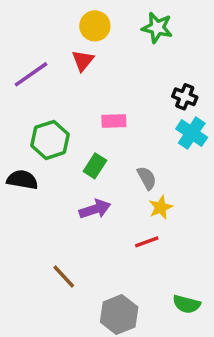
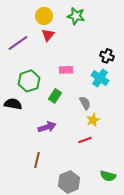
yellow circle: (95, 26) -> (44, 16), moved
green star: (157, 28) -> (76, 16), moved
cyan cross: (192, 133) -> (100, 78), moved
purple arrow: (95, 209) -> (47, 127), moved
brown line: (64, 276) -> (37, 160), turned 56

